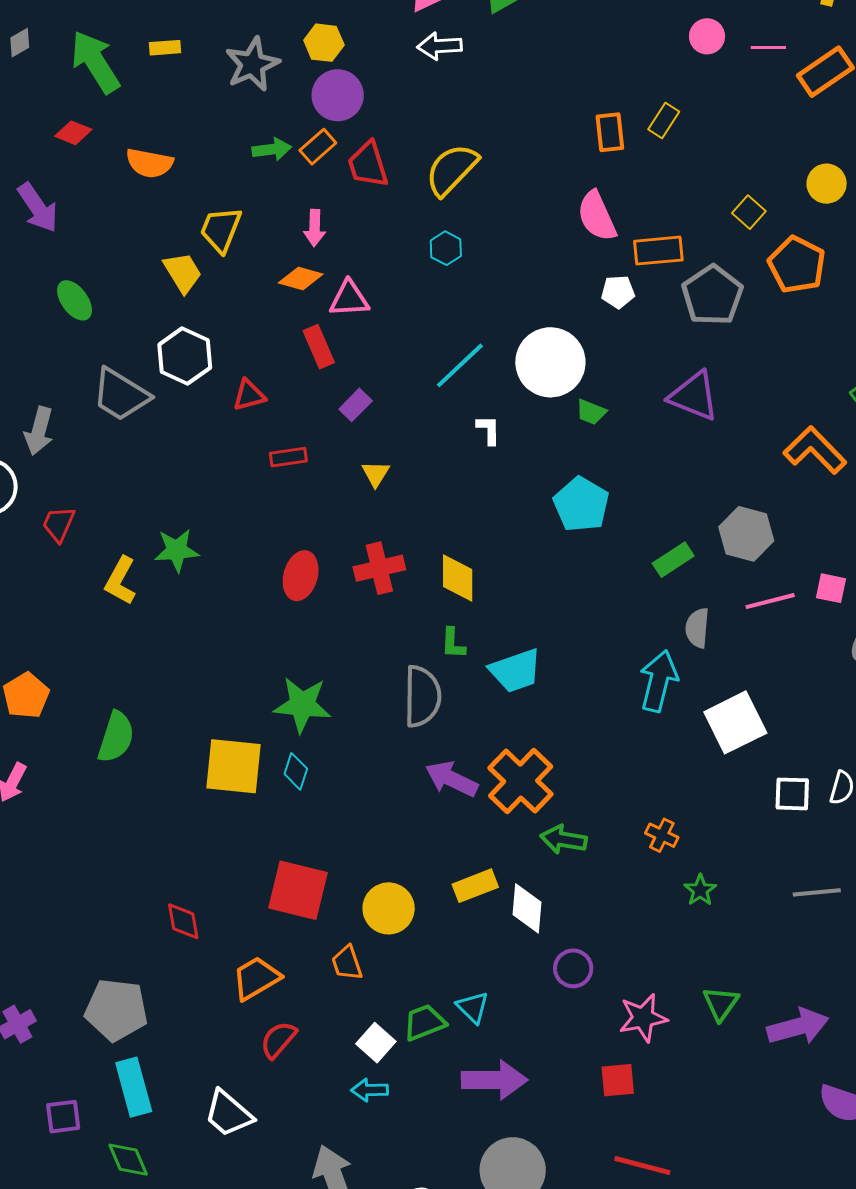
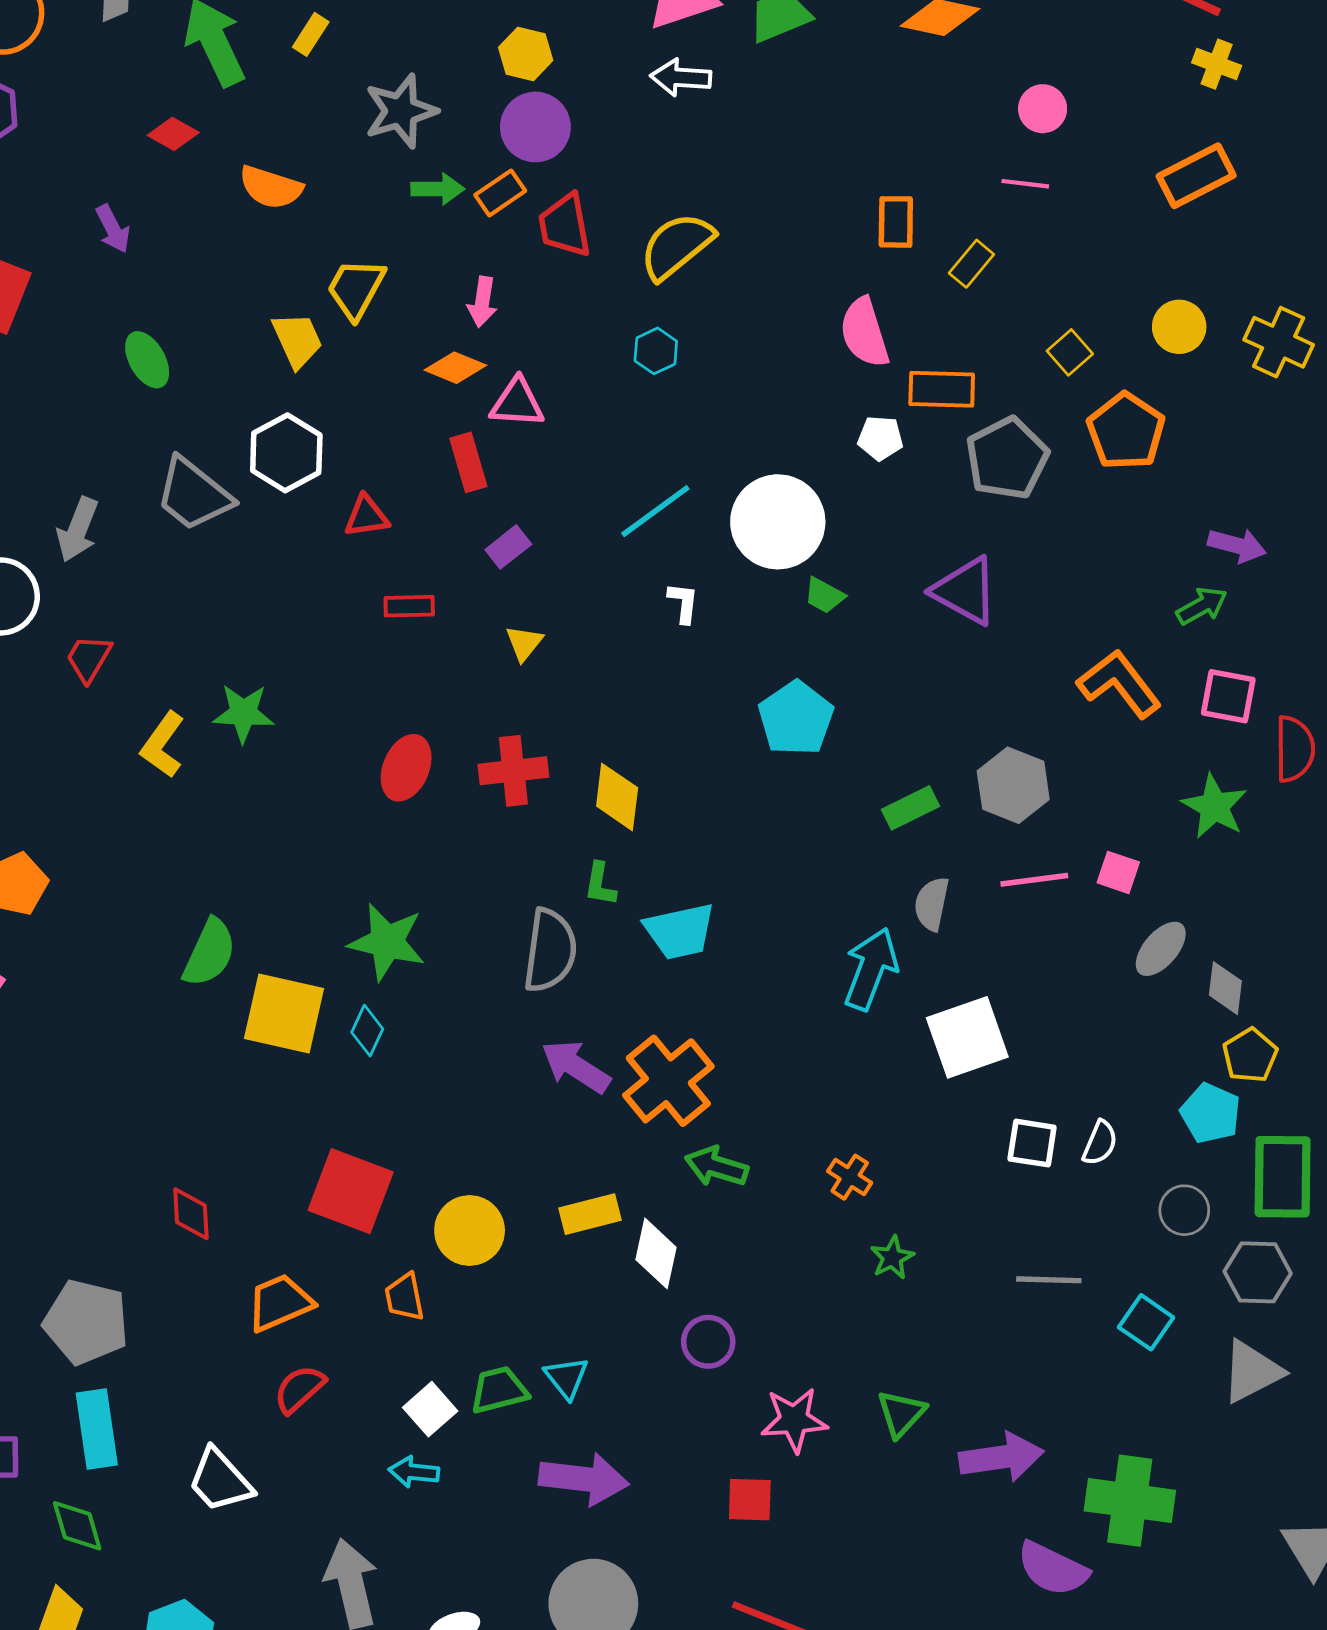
yellow rectangle: (165, 48) -> (311, 34), turned -60
pink line: (768, 48) -> (1025, 184), moved
gray star: (252, 64) -> (401, 111), moved
yellow rectangle: (664, 120) -> (971, 264), moved
purple arrow: (38, 208) -> (113, 229), size x0.7
green semicircle: (116, 737) -> (209, 953), moved

